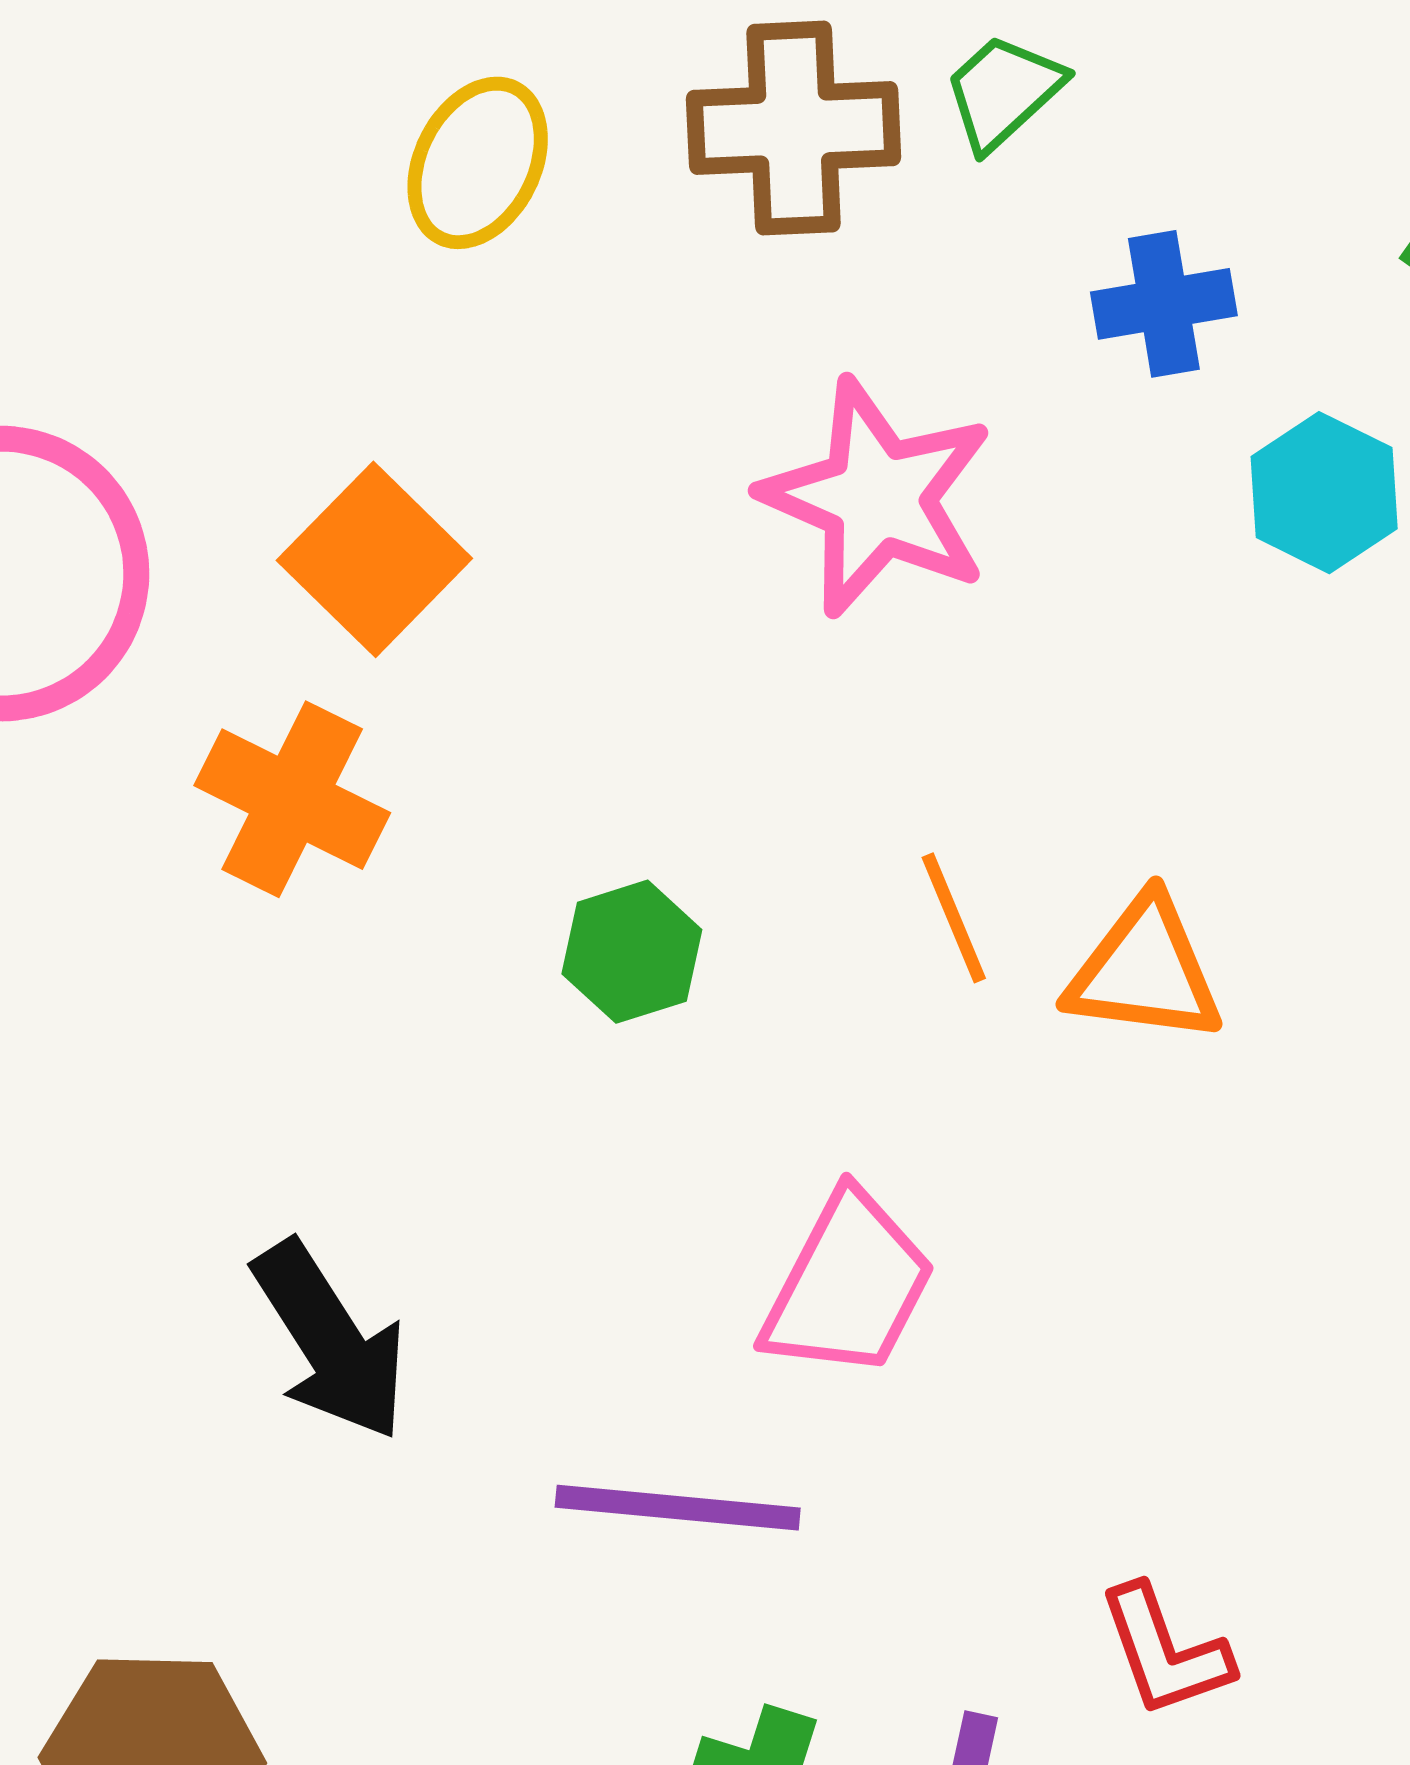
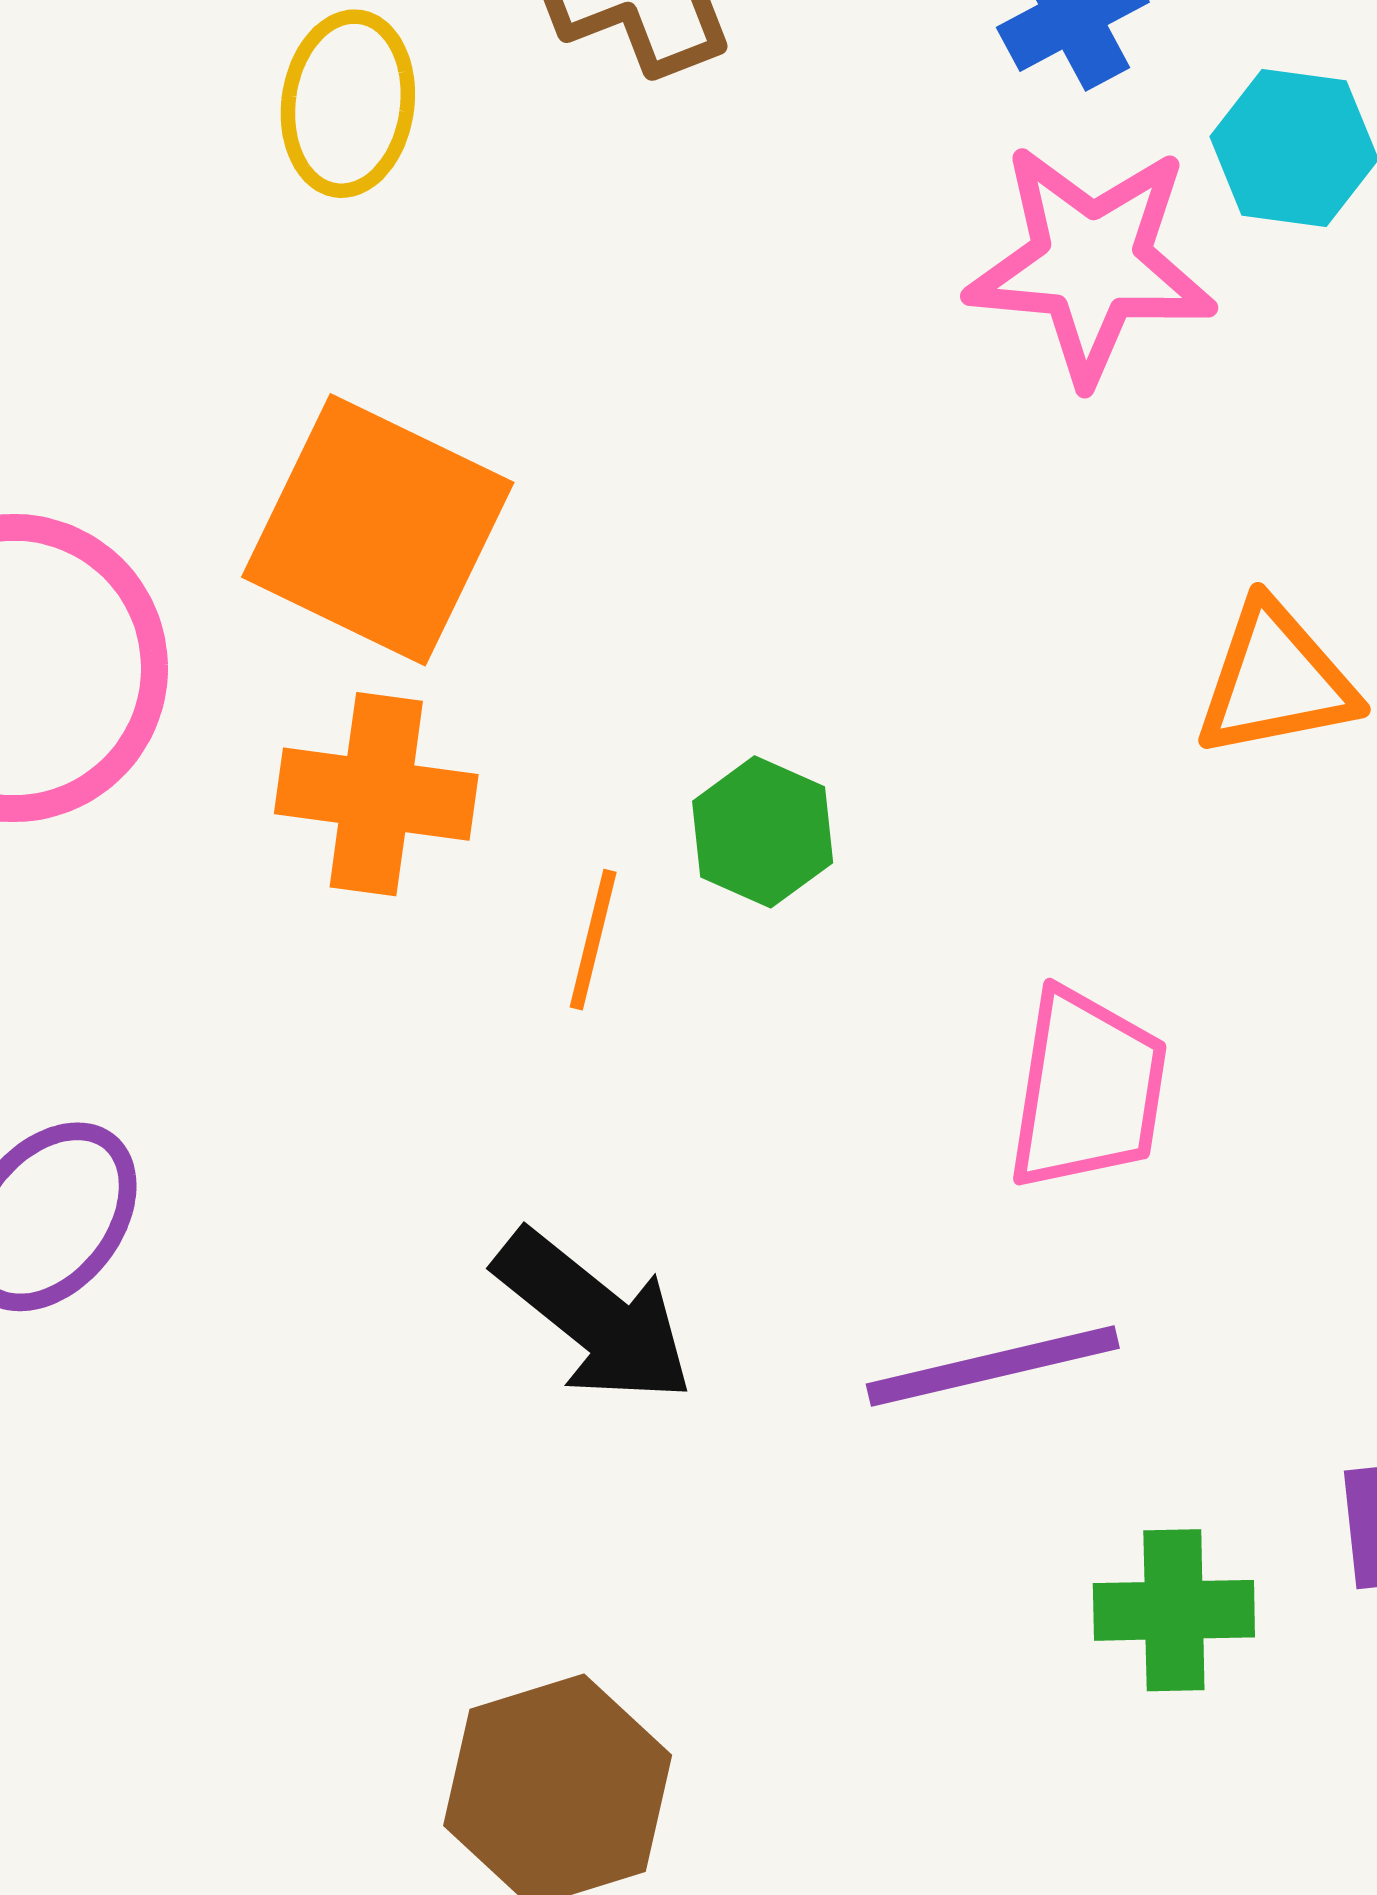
pink star: (877, 498) -> (1091, 263), moved
orange square: (374, 559) -> (378, 530), size x1.4
orange line: (954, 918) -> (593, 940), moved, turned 55

